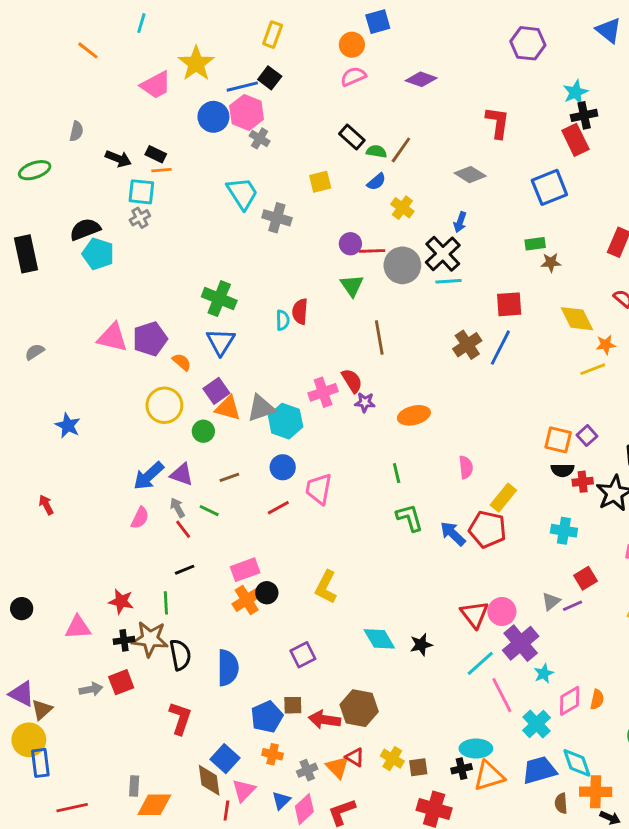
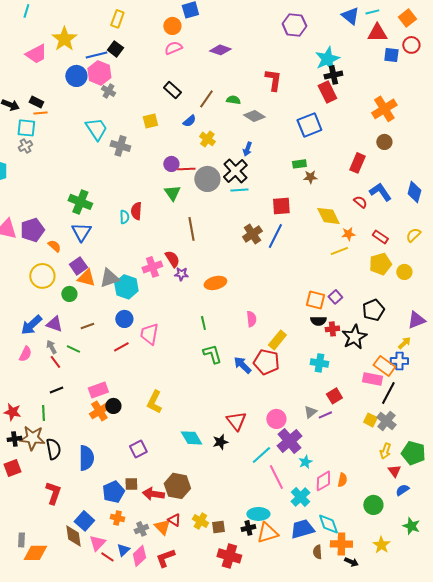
cyan star: (575, 92) -> (327, 59), size x1.4
green semicircle: (376, 151) -> (233, 100), moved
red triangle: (474, 614) -> (236, 421), moved
red line: (226, 811) -> (107, 557), moved, turned -64

